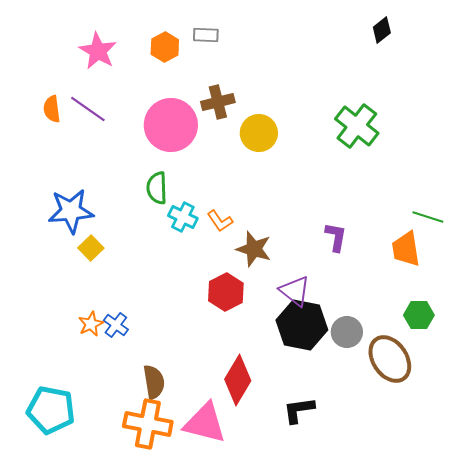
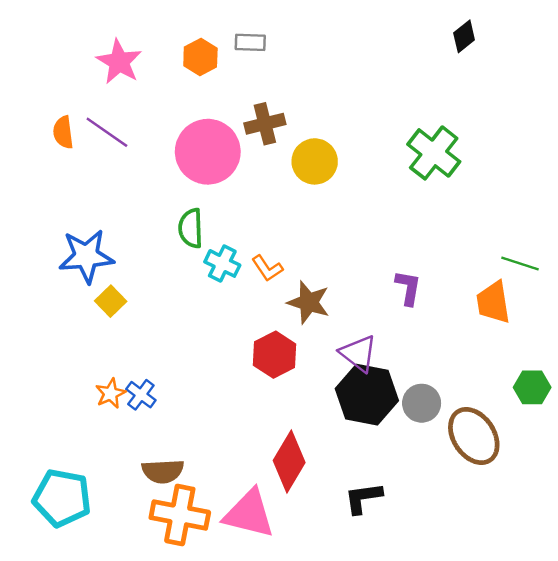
green hexagon: (419, 315) -> (532, 387), moved
brown semicircle: (154, 382) -> (163, 471), moved, turned 96

